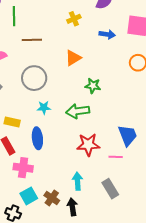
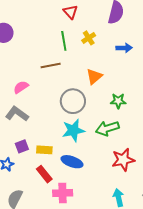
green line: (14, 16) -> (64, 41), moved
gray circle: (34, 78) -> (73, 101), moved
cyan star: (44, 108) -> (73, 130), size x1.6
blue ellipse: (37, 138) -> (72, 162), turned -55

